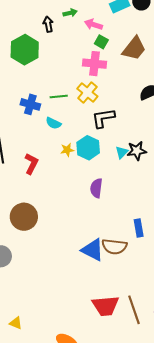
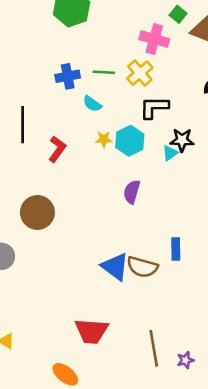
green square: (101, 42) -> (178, 14), moved
blue cross: (30, 104) -> (68, 76), turned -36
black star: (137, 151) -> (182, 140), moved
red trapezoid: (105, 306) -> (91, 331), moved

